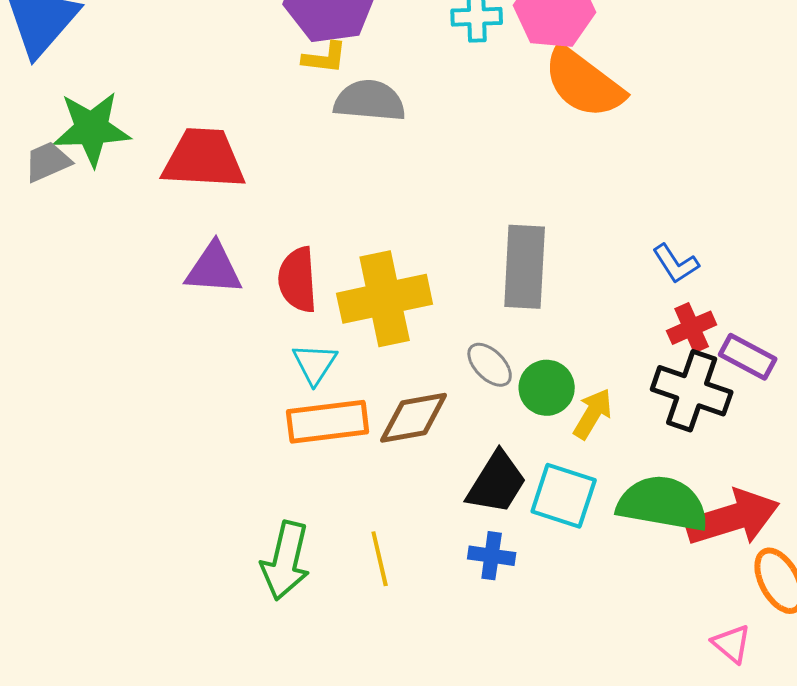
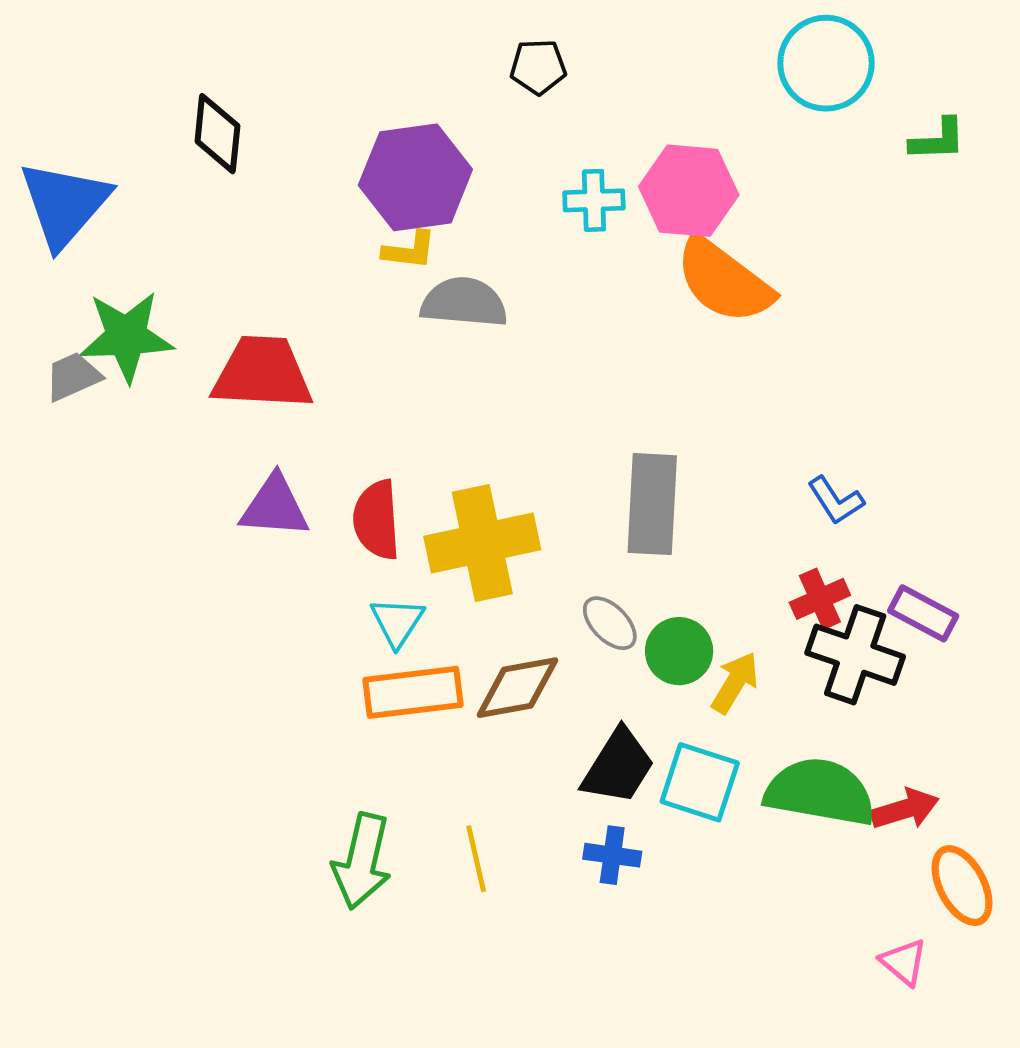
red cross: (692, 328) -> (820, 599), moved
red arrow: (733, 518) -> (905, 809), size x0.6

